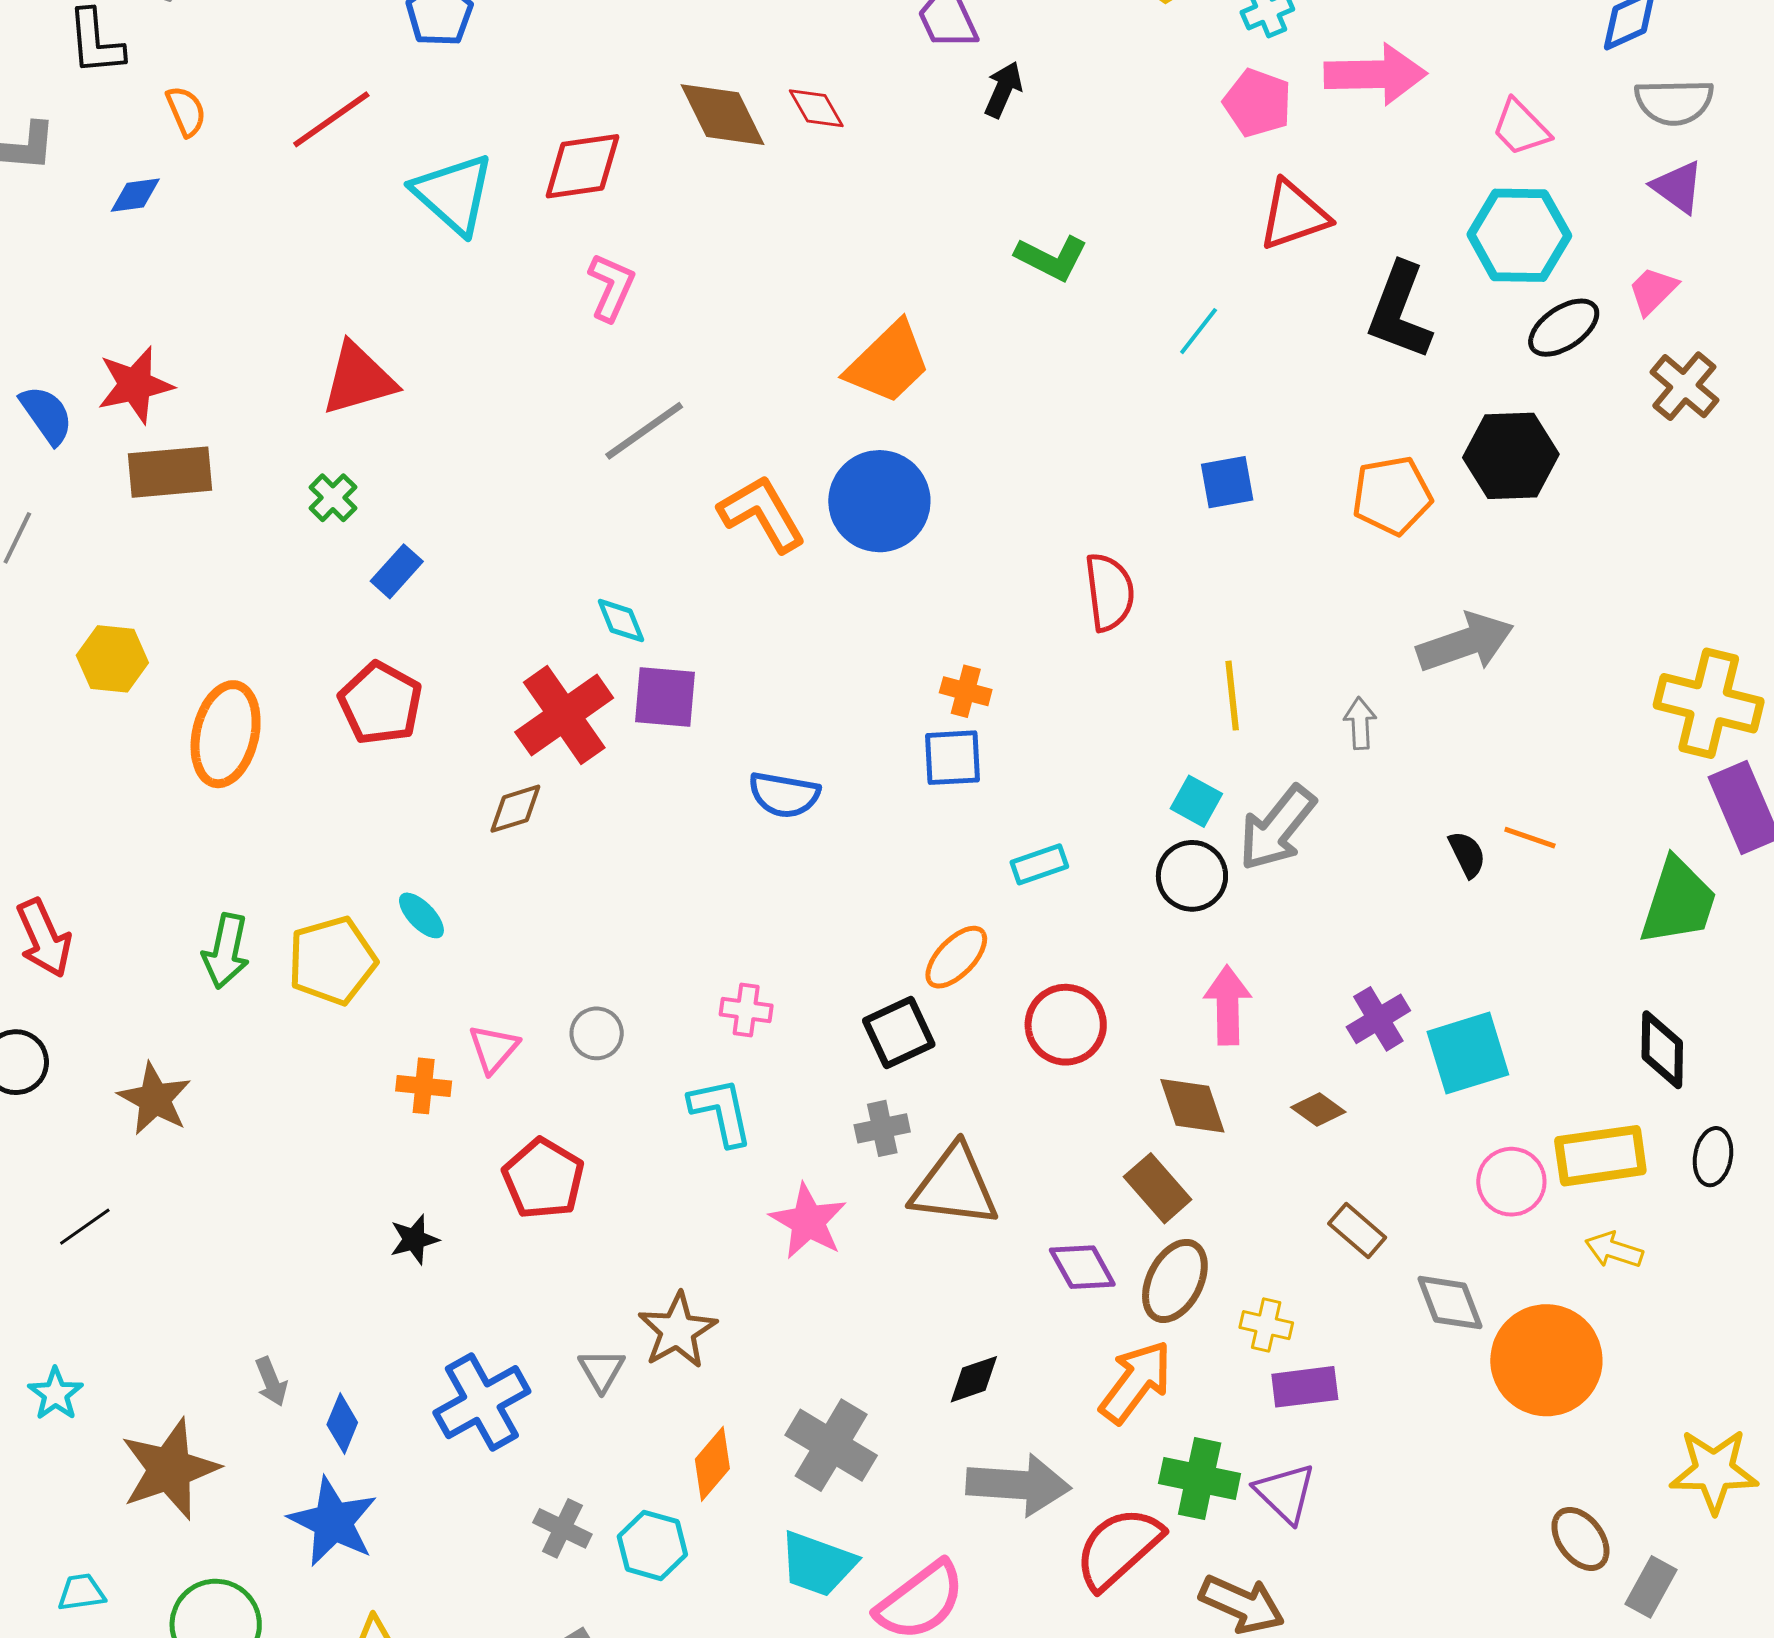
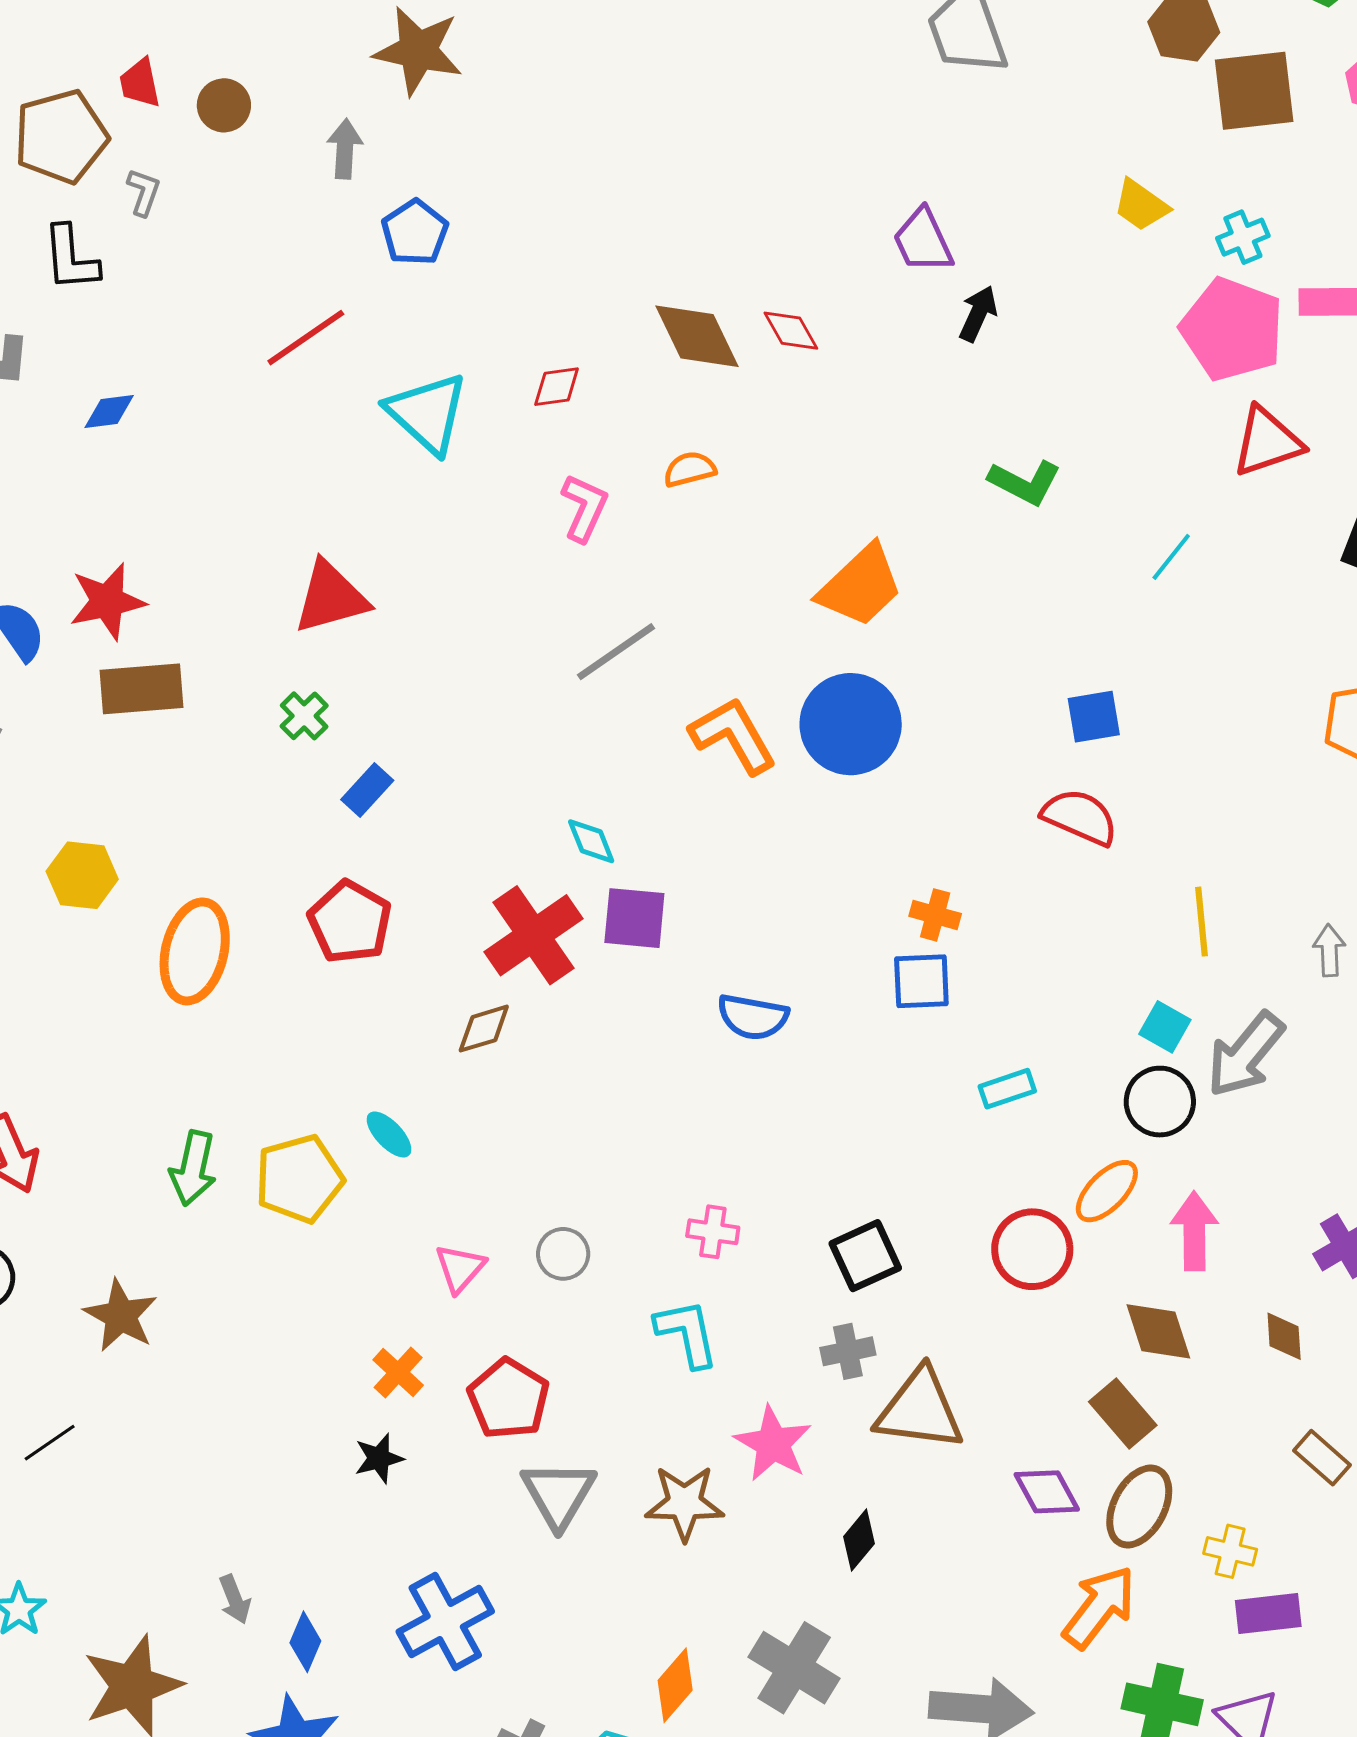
pink pentagon: (1258, 103) -> (1232, 329), size x1.5
orange semicircle: (186, 111) -> (690, 469), moved, turned -82
red diamond: (582, 166) -> (557, 387), size x0.6
blue square: (1227, 482) -> (1094, 717), moved
red semicircle: (1109, 592) -> (1080, 817), turned -60
orange ellipse: (956, 957) -> (1107, 1191), moved
orange cross: (424, 1086) -> (398, 1372), moved, turned 36
brown diamond: (1318, 1110) -> (1284, 1336), turned 50
brown star: (677, 1330) -> (685, 1503), moved, turned 30
gray triangle: (602, 1370) -> (558, 1494), moved, size x1.6
black diamond: (974, 1379) -> (859, 1540), moved, turned -32

